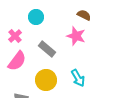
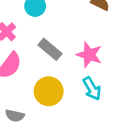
pink star: (76, 36) -> (89, 55), moved

